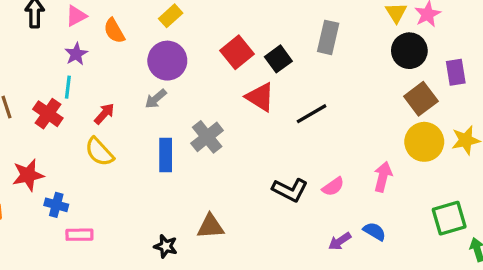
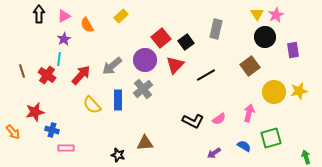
purple circle: (167, 61) -> (145, 60), moved
red triangle: (260, 97) -> (175, 65), turned 42
gray arrow: (156, 99) -> (112, 66), size x1.5
brown square: (421, 99) -> (250, 66), moved
red arrow: (104, 114) -> (81, 75), size x1.5
yellow semicircle: (99, 152) -> (92, 105), moved
green square: (449, 218) -> (271, 138), moved
purple arrow: (340, 241) -> (214, 153), moved

